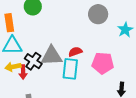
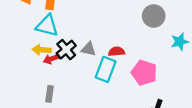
gray triangle: (52, 56) -> (89, 49), size x0.6
red arrow: (23, 72) -> (51, 59), turned 56

